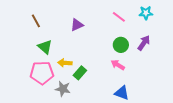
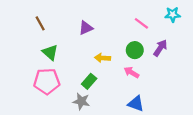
cyan star: (146, 13) -> (173, 14), moved
pink line: (119, 17) -> (141, 23), moved
yellow arrow: (65, 63) -> (102, 58), moved
gray star: (63, 89) -> (81, 101), moved

